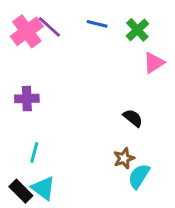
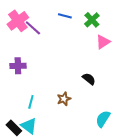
purple line: (49, 27) -> (33, 28), moved
cyan line: (34, 152) -> (31, 102), moved
brown star: (124, 158) -> (64, 99), moved
cyan semicircle: (139, 176) -> (103, 119), moved

